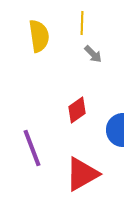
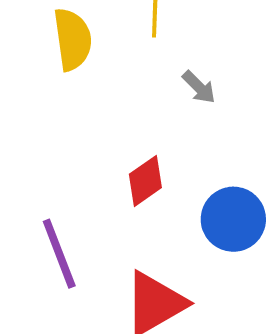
gray arrow: (93, 54) -> (199, 87), moved

